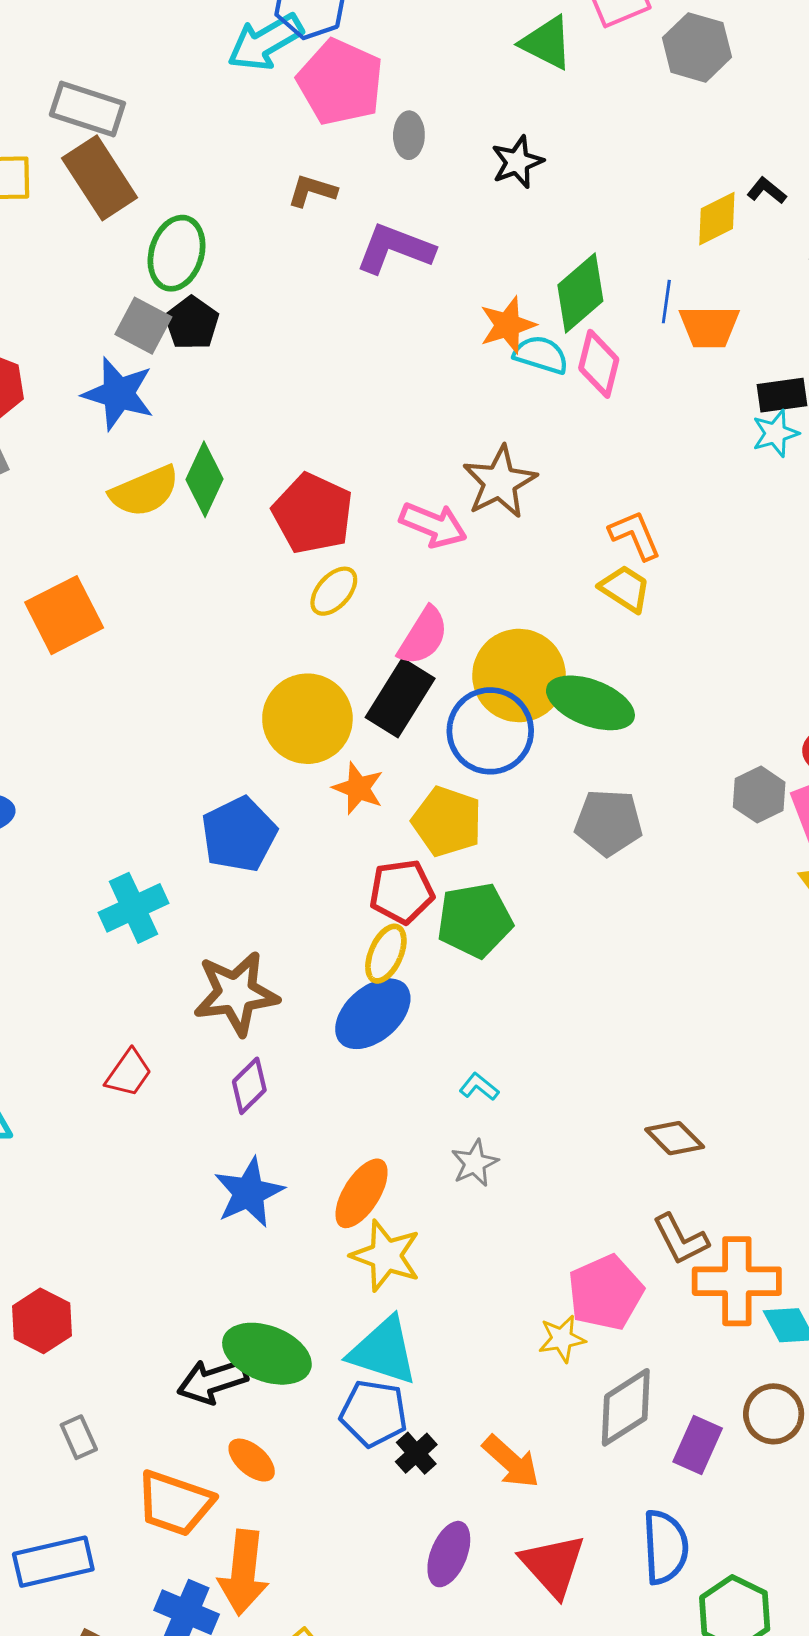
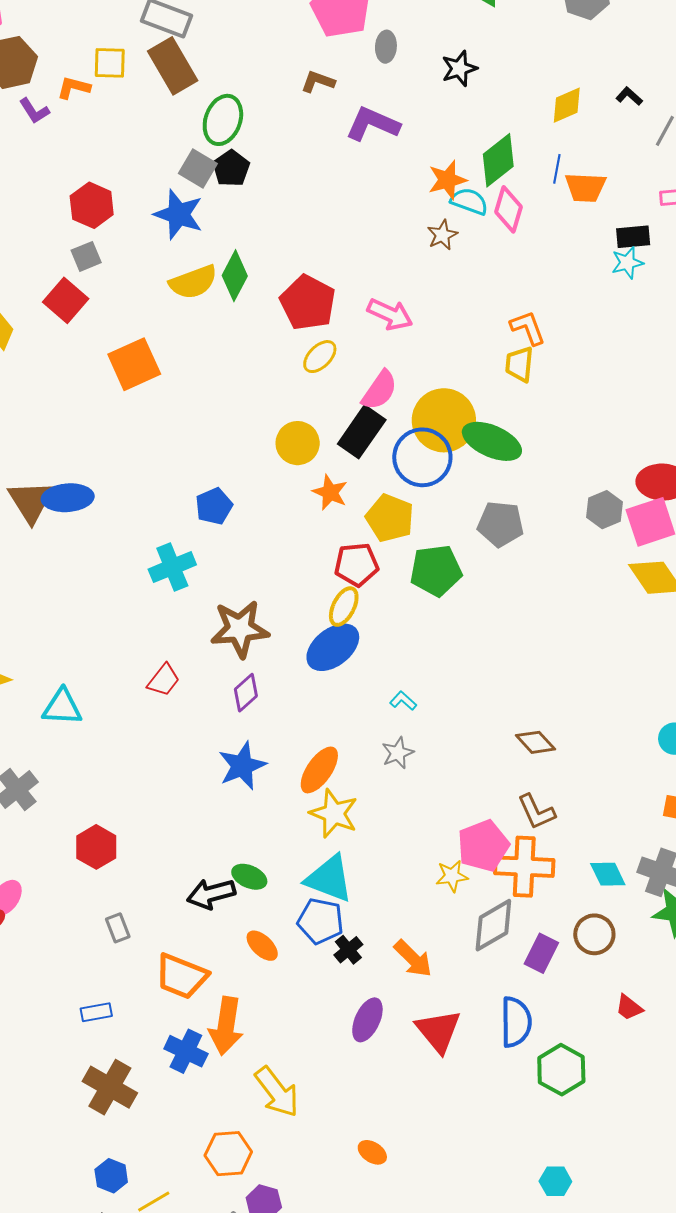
yellow diamond: (717, 219) -> (567, 105), moved
brown star: (500, 482) -> (442, 235), moved, size x0.6
yellow trapezoid: (625, 589) -> (519, 364), turned -120
yellow circle: (307, 719) -> (298, 443), size x0.7
blue pentagon: (239, 834) -> (214, 506), moved, size x0.7
green pentagon: (475, 920) -> (436, 571), moved
orange cross: (737, 1281) -> (524, 867), moved
green ellipse: (267, 1354) -> (249, 877), size x0.6
orange ellipse: (252, 1460) -> (262, 946), moved
blue rectangle: (53, 1562) -> (96, 1012), size x0.6

